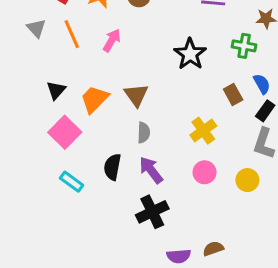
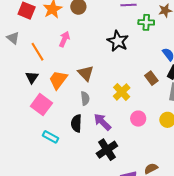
orange line: (72, 34) -> (37, 52), moved
green cross: (244, 46) -> (146, 22), moved
brown rectangle: (233, 95) -> (151, 78), moved
yellow cross: (203, 131) -> (122, 92), moved
gray semicircle: (144, 133) -> (85, 98), moved

